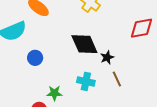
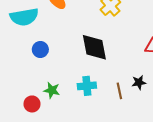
black star: (107, 57) -> (139, 82), moved
cyan cross: (86, 81) -> (87, 86), turned -30

